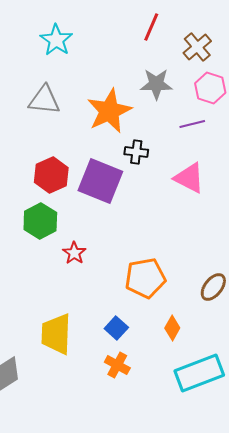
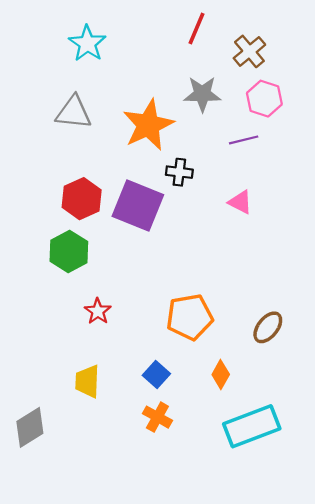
pink triangle: (189, 178) -> (240, 202), size x0.7
red star: (74, 253) -> (98, 311), moved
yellow trapezoid: (56, 334) -> (87, 381), size x0.7

